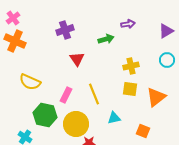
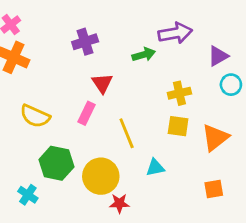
purple arrow: (128, 24) -> (175, 33), size x1.6
purple triangle: (166, 31) -> (218, 56), moved
pink rectangle: (66, 95) -> (86, 113), moved
orange square: (143, 131) -> (214, 189), moved, turned -32

